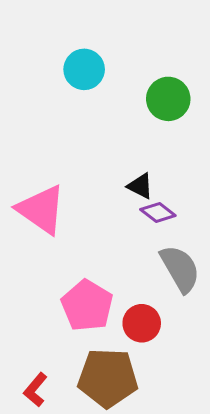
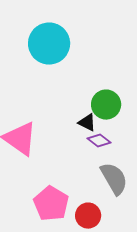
cyan circle: (84, 69) -> (49, 44), size x1.5
green circle: (168, 99) -> (106, 105), moved

